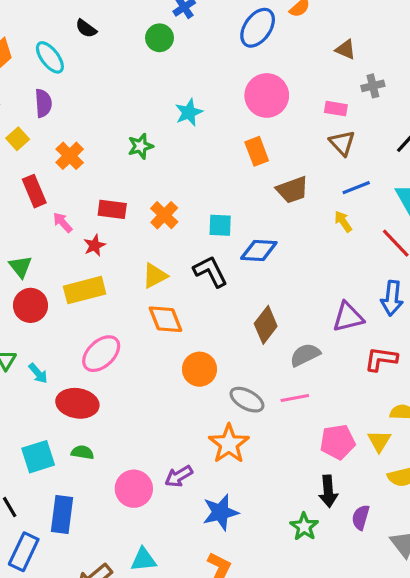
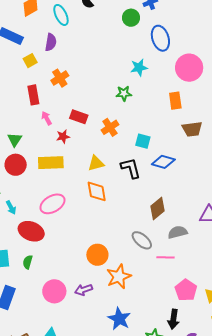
blue ellipse: (258, 28) -> (160, 38), moved, turned -65
green star: (140, 146) -> (124, 93), moved
orange circle: (199, 369) -> (97, 255), moved
gray ellipse: (247, 400) -> (142, 240), moved
pink pentagon: (338, 442) -> (186, 290), turned 30
green semicircle: (82, 452) -> (28, 262), turned -96
blue star: (220, 512) -> (119, 319), moved, turned 30

